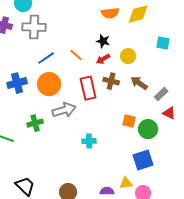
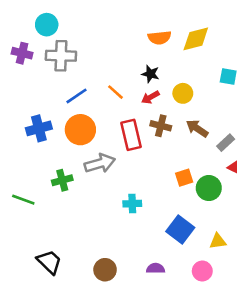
orange square: (129, 121) -> (184, 178), turned -32
blue square: (143, 160) -> (180, 230), moved, turned -35
yellow triangle: (126, 183) -> (218, 241), moved

